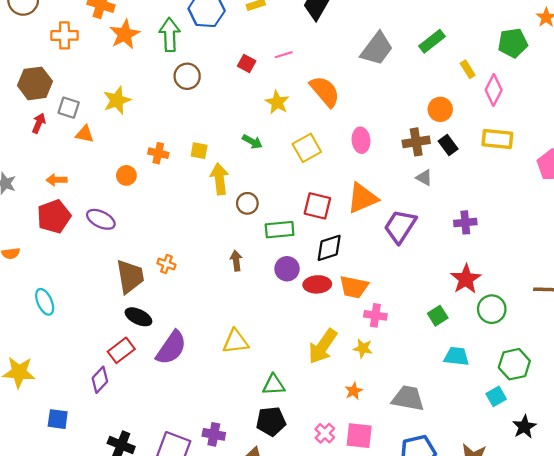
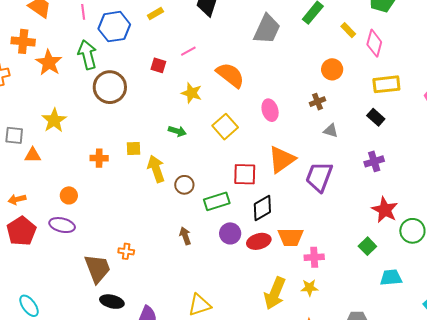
brown circle: (187, 76) -> (110, 87), size x1.4
brown cross: (416, 142) -> (318, 102), size x0.7
black rectangle: (448, 145) -> (376, 117), moved
orange circle: (126, 175) -> (69, 195), moved

